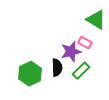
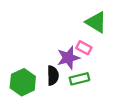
green rectangle: (81, 71) -> (79, 79), turned 30

